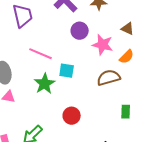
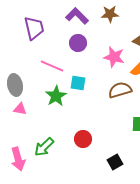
purple circle: (80, 31) -> (78, 43), moved
red circle: (72, 116) -> (83, 139), moved

